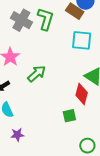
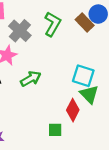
gray cross: (21, 20) -> (20, 31), moved
cyan square: (82, 40) -> (83, 76), moved

